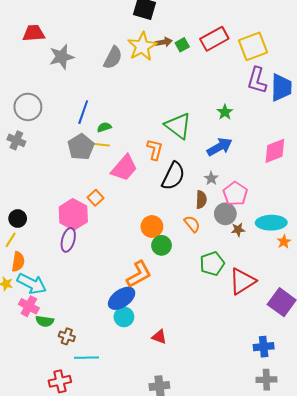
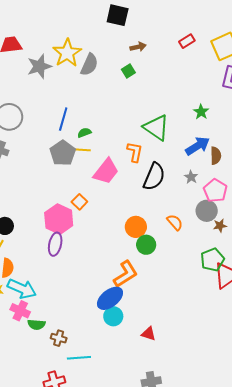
red rectangle: (214, 39) -> (187, 41), size x0.6
green square: (182, 45) -> (128, 71), moved
yellow star: (142, 46) -> (67, 53), moved
brown semicircle: (201, 200) -> (216, 156), moved
green pentagon: (212, 264) -> (212, 260), moved

